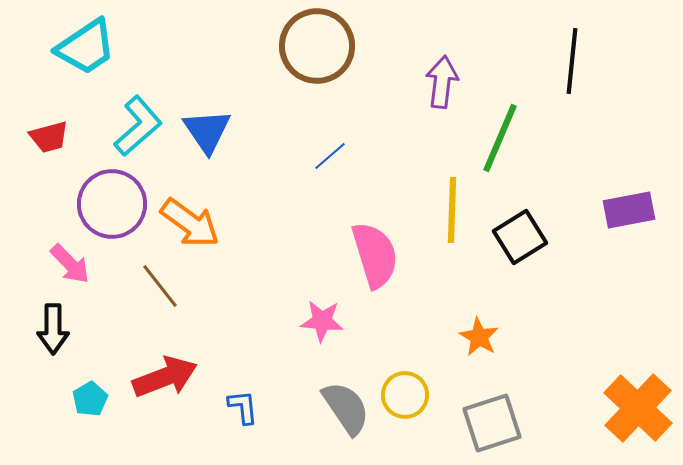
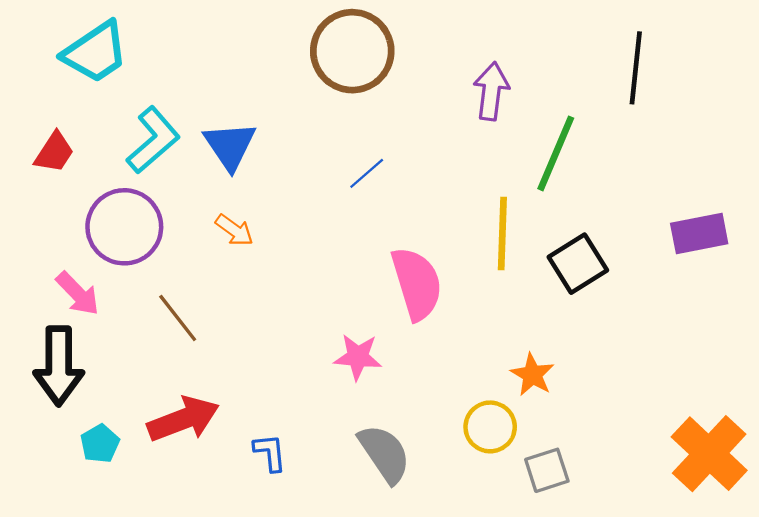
red trapezoid: (49, 137) -> (54, 152), turned -42
orange arrow: (190, 223) -> (234, 230), moved, size x0.6
black arrow: (53, 329) -> (59, 366), size x1.4
yellow circle: (405, 395) -> (490, 427), moved
gray square: (492, 423) -> (547, 470), size x0.7

